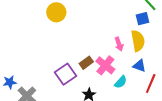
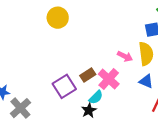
pink arrow: (119, 44) -> (125, 56), turned -48
cyan semicircle: (121, 82) -> (96, 97), moved

